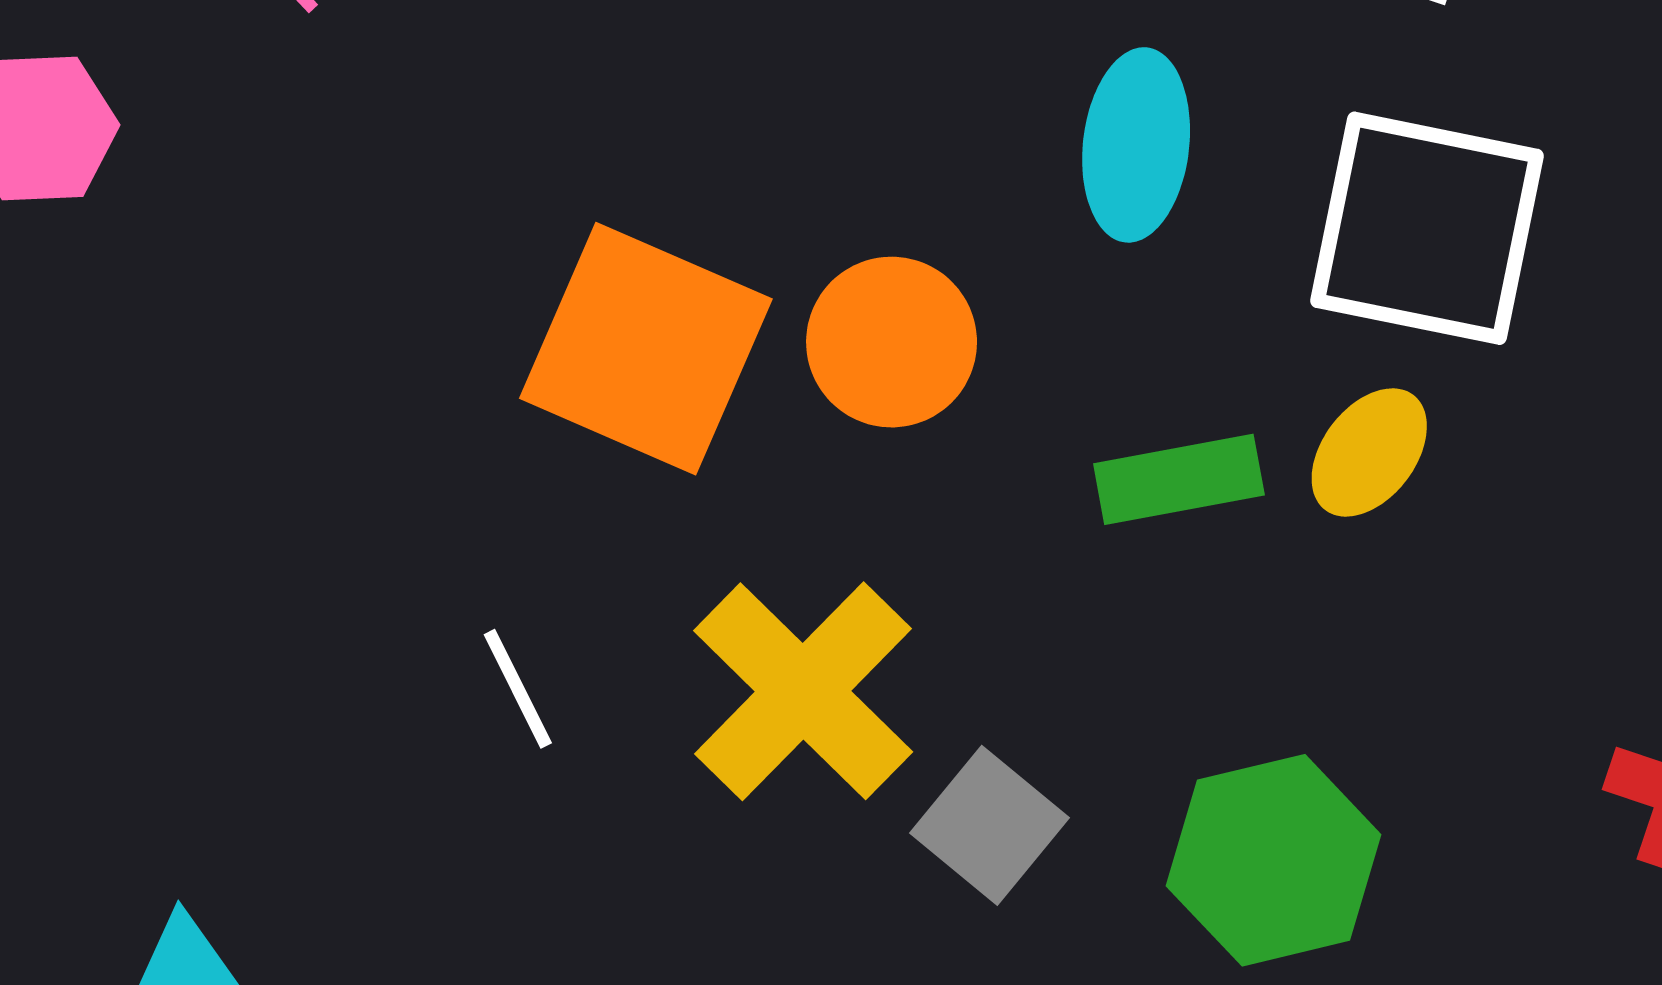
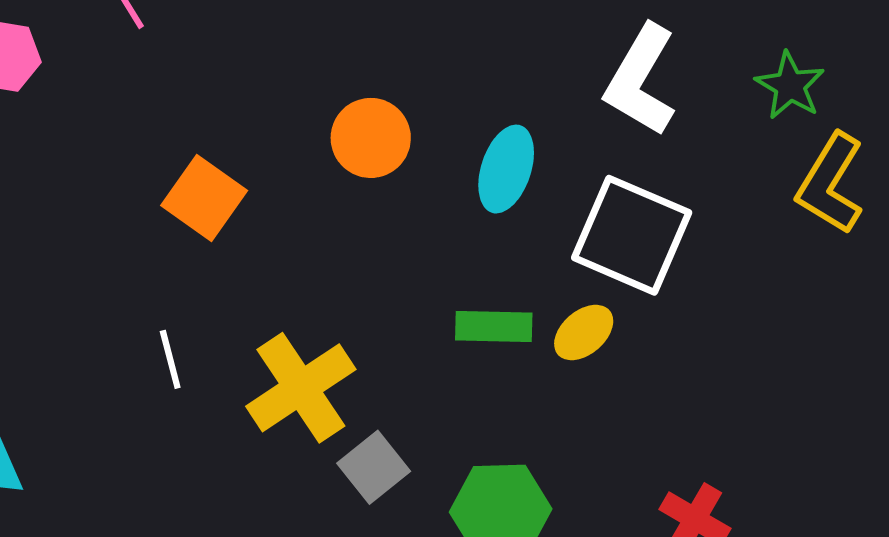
orange circle: (892, 342) -> (371, 138), moved
orange square: (646, 349) -> (204, 198), moved, size x0.7

